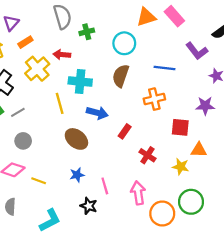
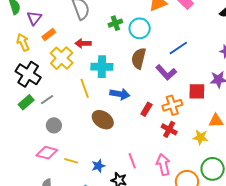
green cross: (87, 32) -> (115, 23), moved
purple L-shape: (197, 51) -> (166, 72), moved
blue line: (164, 68) -> (178, 48), turned -36
orange cross: (154, 99) -> (172, 105), moved
red square: (180, 127) -> (197, 91), moved
blue star: (77, 175) -> (98, 166), moved

